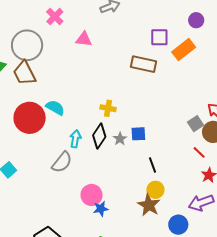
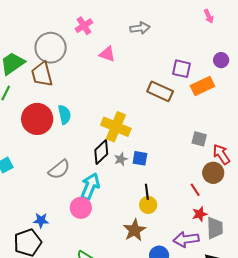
cyan semicircle: (55, 108) -> (64, 115), turned 36
yellow cross: (108, 108) -> (116, 127), size x1.8
gray square: (196, 124) -> (199, 139), moved, turned 35
cyan arrow: (75, 139) -> (90, 186), moved, size x1.5
yellow circle: (155, 190) -> (148, 205), moved
blue star: (101, 209) -> (41, 220), moved

